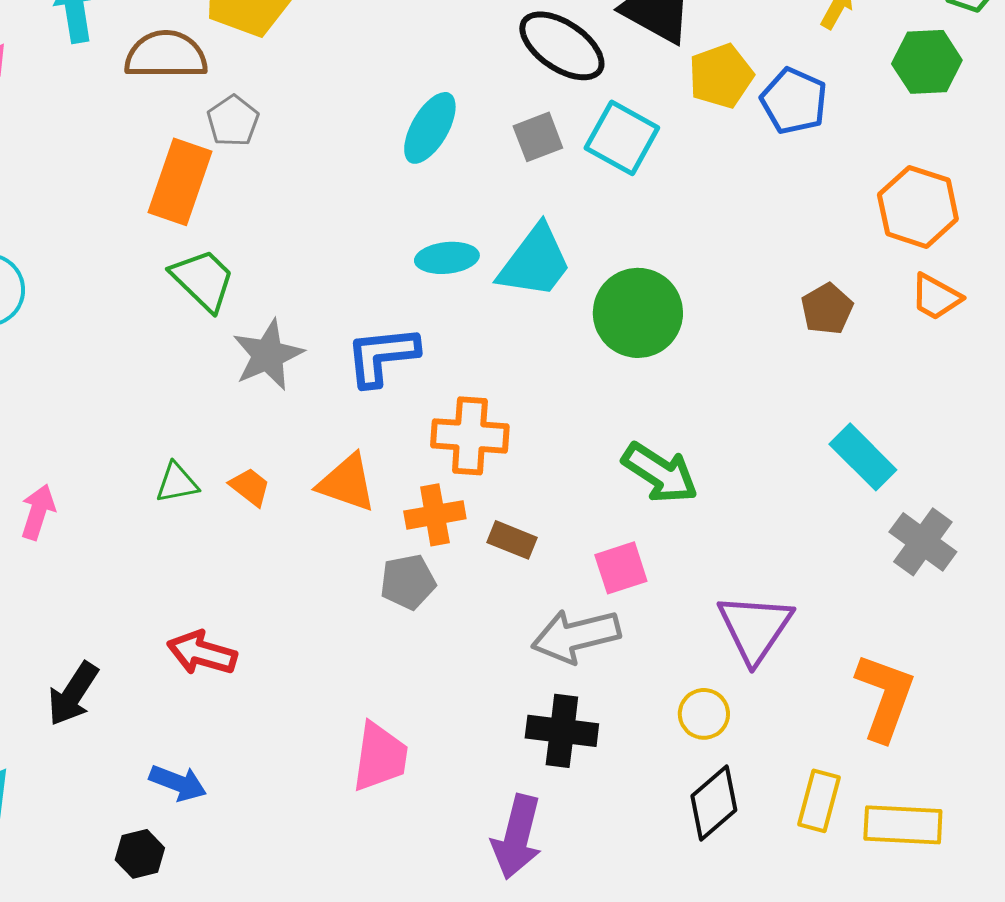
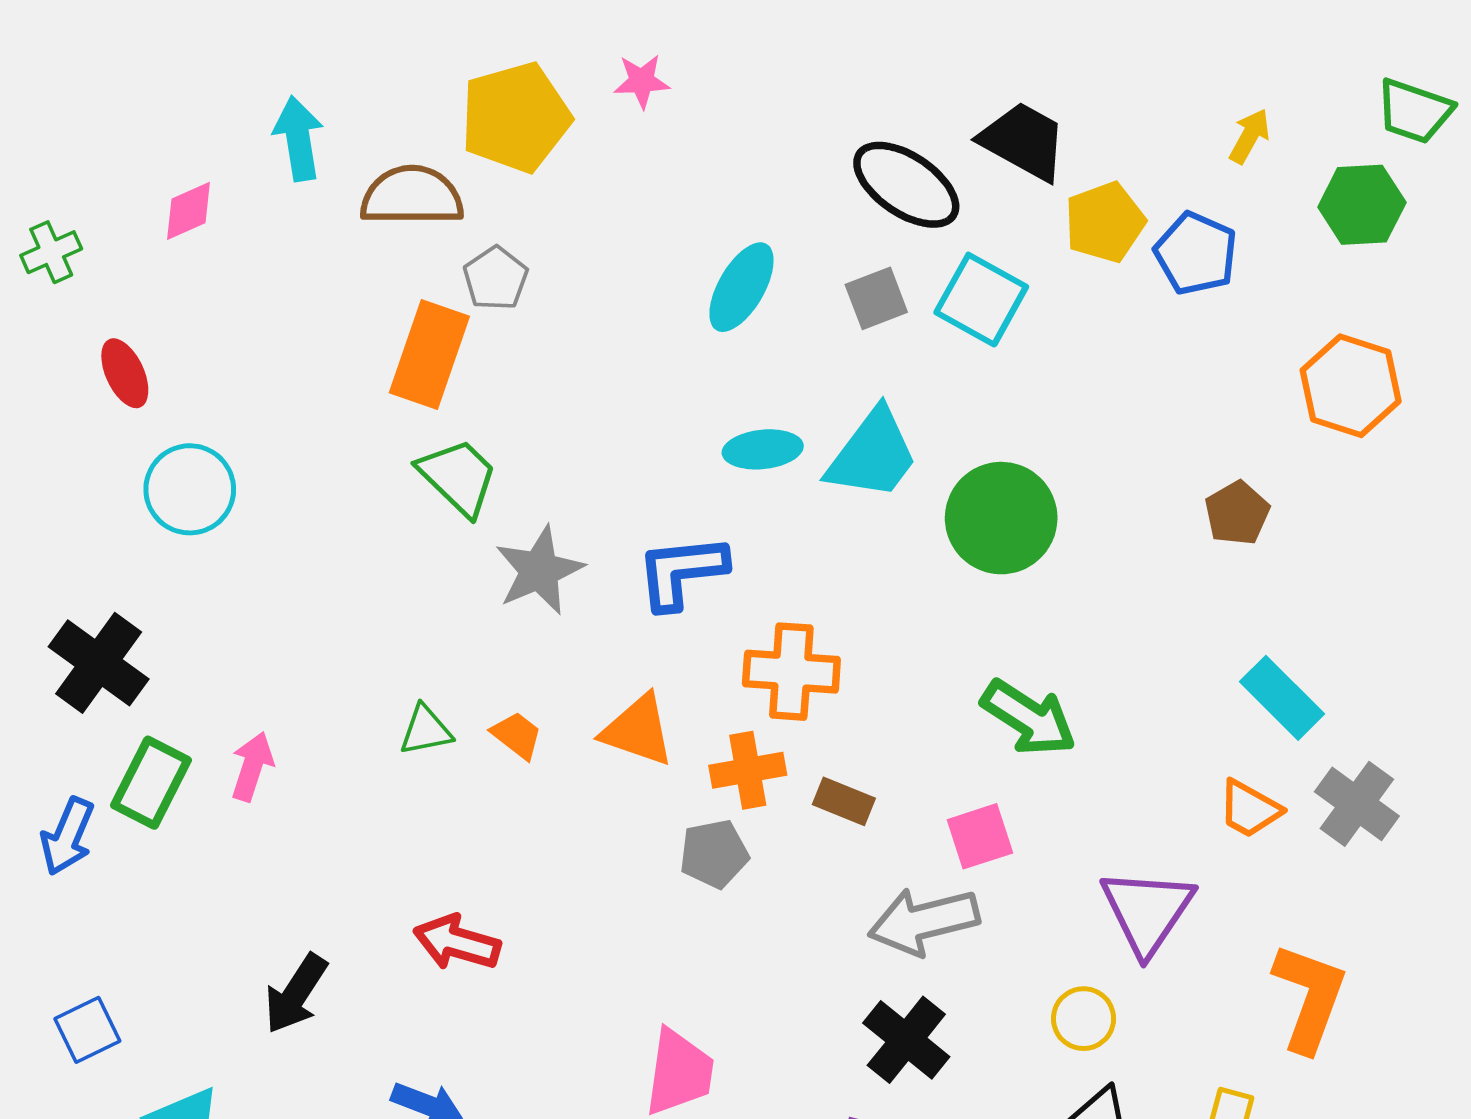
orange trapezoid: (936, 297) -> (1250, 809), moved
black cross: (562, 731) -> (906, 1040), turned 32

